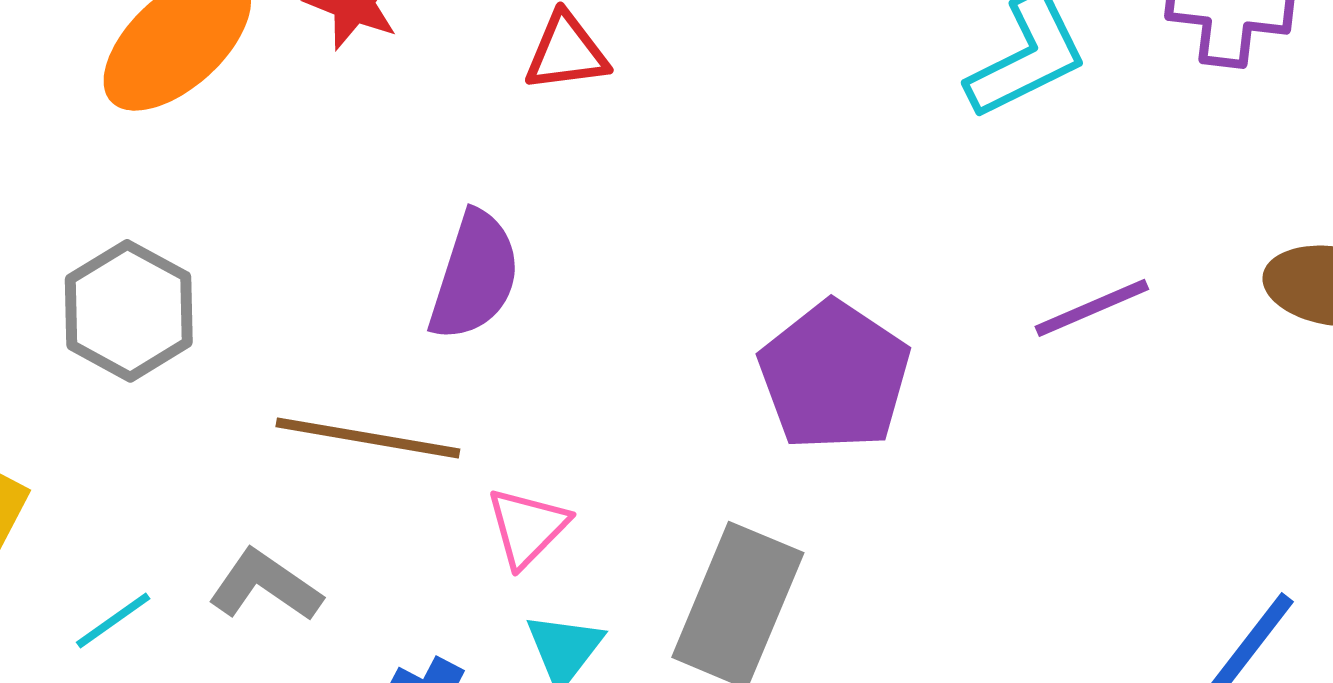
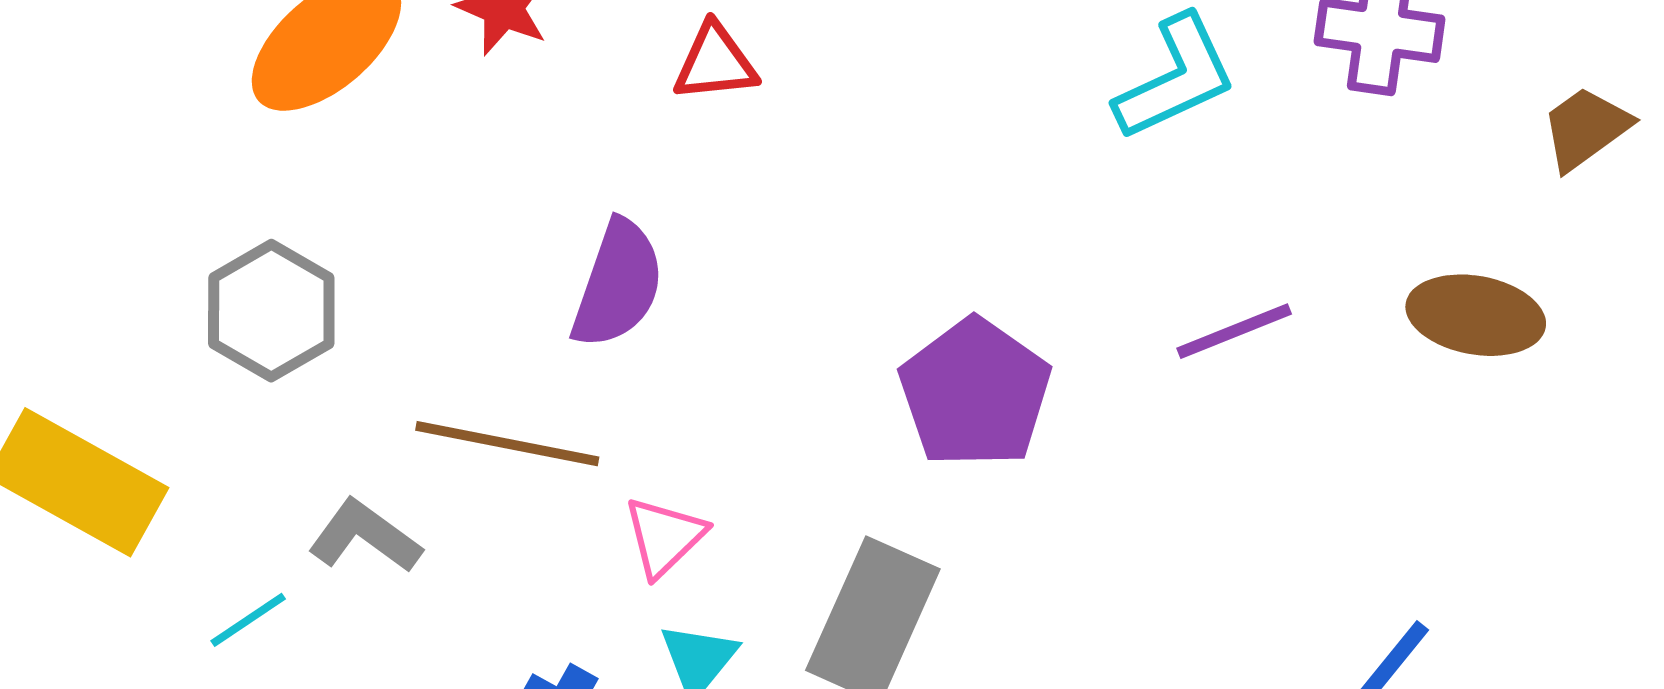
gray L-shape: (265, 586) -> (365, 536), moved

